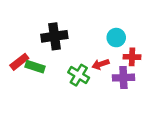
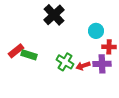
black cross: (54, 36) -> (54, 15), moved, turned -35
red arrow: (100, 64) -> (83, 66), moved

